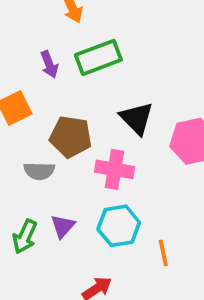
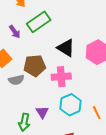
gray semicircle: (39, 171) -> (16, 80), moved

